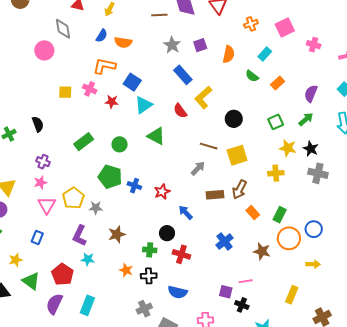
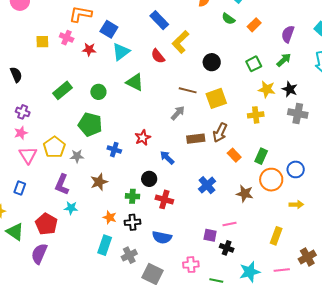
blue cross: (134, 186) -> (114, 150), moved
cyan rectangle: (87, 305) -> (105, 245), moved

